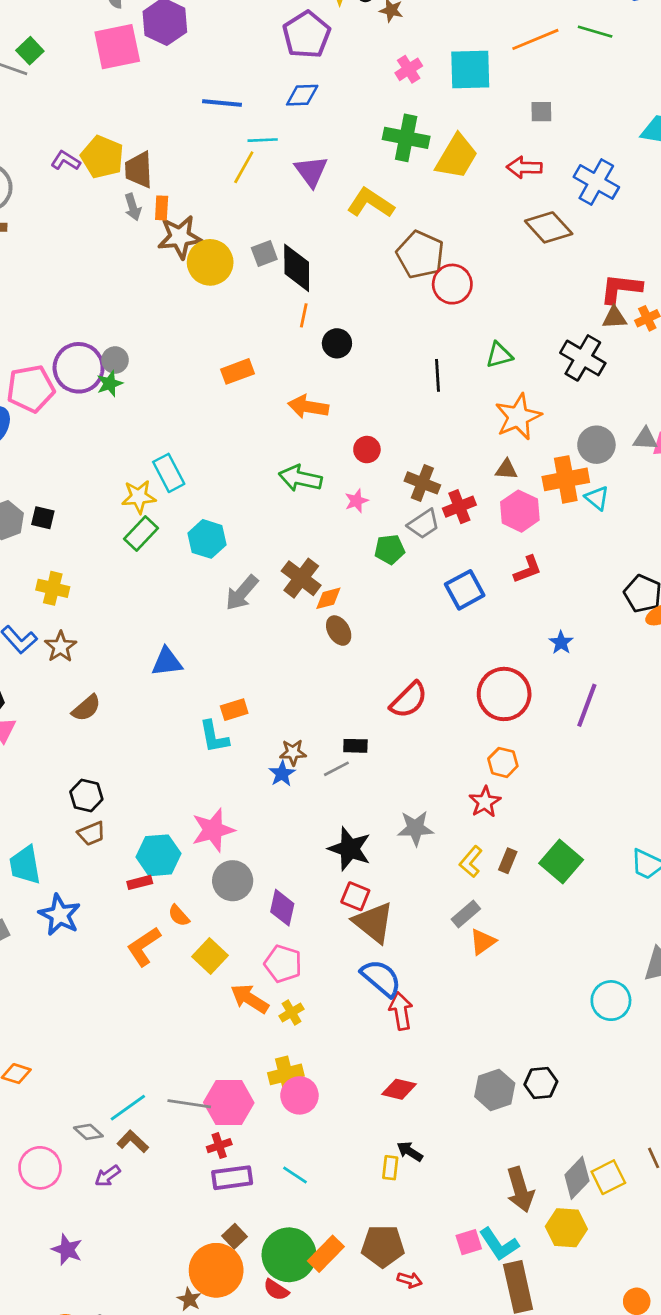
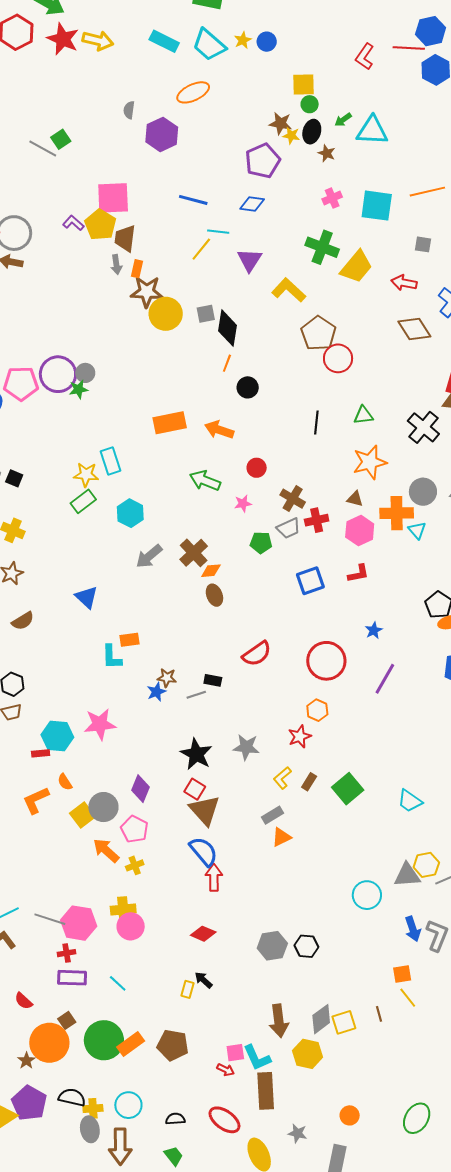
pink square: (117, 47) -> (113, 198), moved
orange rectangle: (238, 371) -> (170, 423), moved, size x1.4
blue triangle: (167, 662) -> (87, 597), turned 40
gray circle: (233, 881) -> (103, 807), moved
red arrow: (410, 1280) -> (226, 1070), moved
red semicircle: (276, 1290) -> (23, 1001), moved

